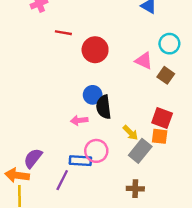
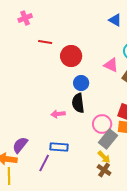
blue circle: (93, 95) -> (81, 83), moved
yellow arrow: (130, 133) -> (104, 157), moved
pink circle: (96, 151) -> (102, 124), moved
brown cross: (135, 189) -> (104, 170), turned 32

